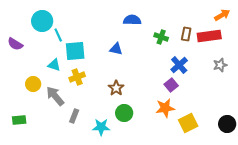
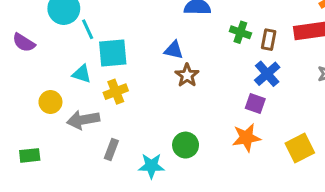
brown rectangle: (186, 34) -> (269, 40), moved
purple square: (171, 85) -> (255, 103), turned -32
brown star: (116, 88) -> (187, 75), moved
gray arrow: (55, 96) -> (83, 120), turned -60
yellow square: (188, 123) -> (300, 148), moved

